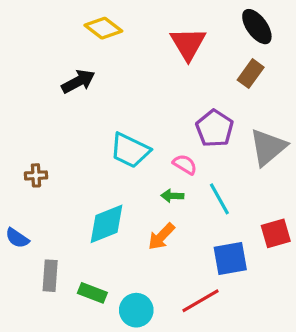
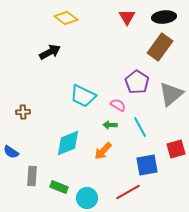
black ellipse: (257, 27) -> (164, 17), turned -60
red triangle: (188, 44) -> (127, 17), moved, size x0.7
brown rectangle: (251, 74) -> (160, 47), size x1.5

